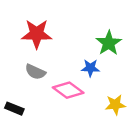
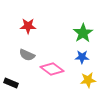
red star: (37, 34) -> (28, 26), size x0.7
blue star: (90, 68) -> (82, 57), moved

